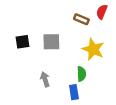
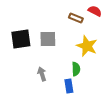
red semicircle: (102, 12) -> (95, 11), turned 96
black square: (23, 42) -> (21, 39), size x1.5

